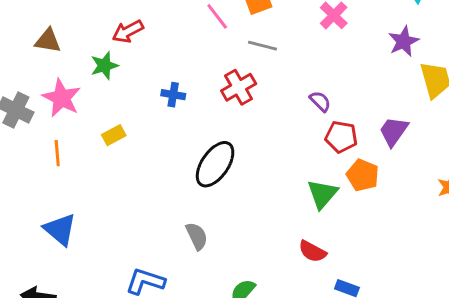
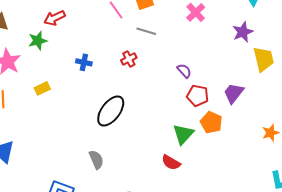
red cross: (239, 87) -> (129, 59), size x0.7
red semicircle: (312, 251) -> (171, 162), moved

